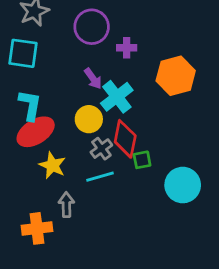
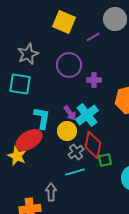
purple arrow: (93, 79) -> (70, 113), moved
cyan L-shape: (30, 105) -> (42, 118), moved
yellow star: (52, 165) -> (17, 156), moved

